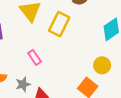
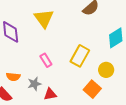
yellow rectangle: (59, 24) -> (80, 56), moved

